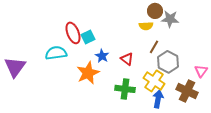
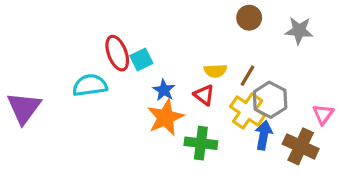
gray star: (170, 19) -> (299, 31), moved
yellow semicircle: (146, 26) -> (215, 71), moved
orange star: (88, 73) -> (165, 117), moved
yellow cross: (154, 81) -> (248, 111), moved
blue arrow: (158, 99) -> (264, 135), moved

